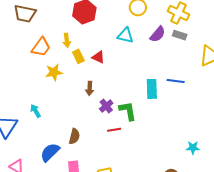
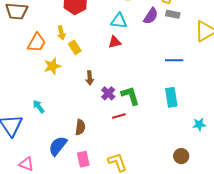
red triangle: (98, 57) -> (115, 42), moved, turned -32
cyan rectangle: (152, 89) -> (171, 97), moved

